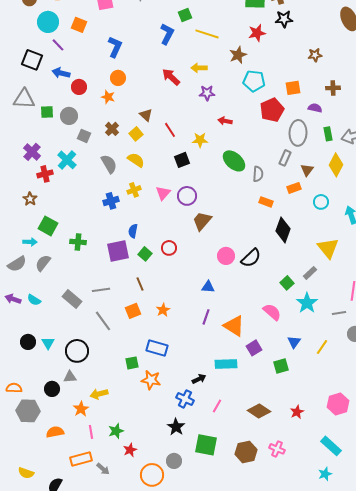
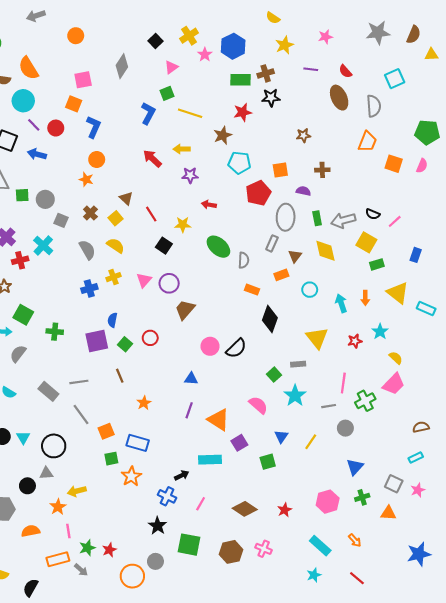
orange square: (79, 25) -> (74, 104), moved
red circle: (79, 87) -> (56, 128), moved
black square: (182, 160) -> (164, 246), turned -35
yellow diamond: (336, 165) -> (325, 251), turned -40
gray rectangle: (310, 273) -> (298, 364), turned 40
orange square: (133, 311) -> (106, 431), moved
orange star: (151, 380) -> (131, 476), turned 30
green star: (116, 431) -> (87, 548), moved

